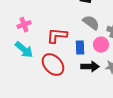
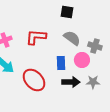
red L-shape: (57, 36) -> (36, 37), moved

